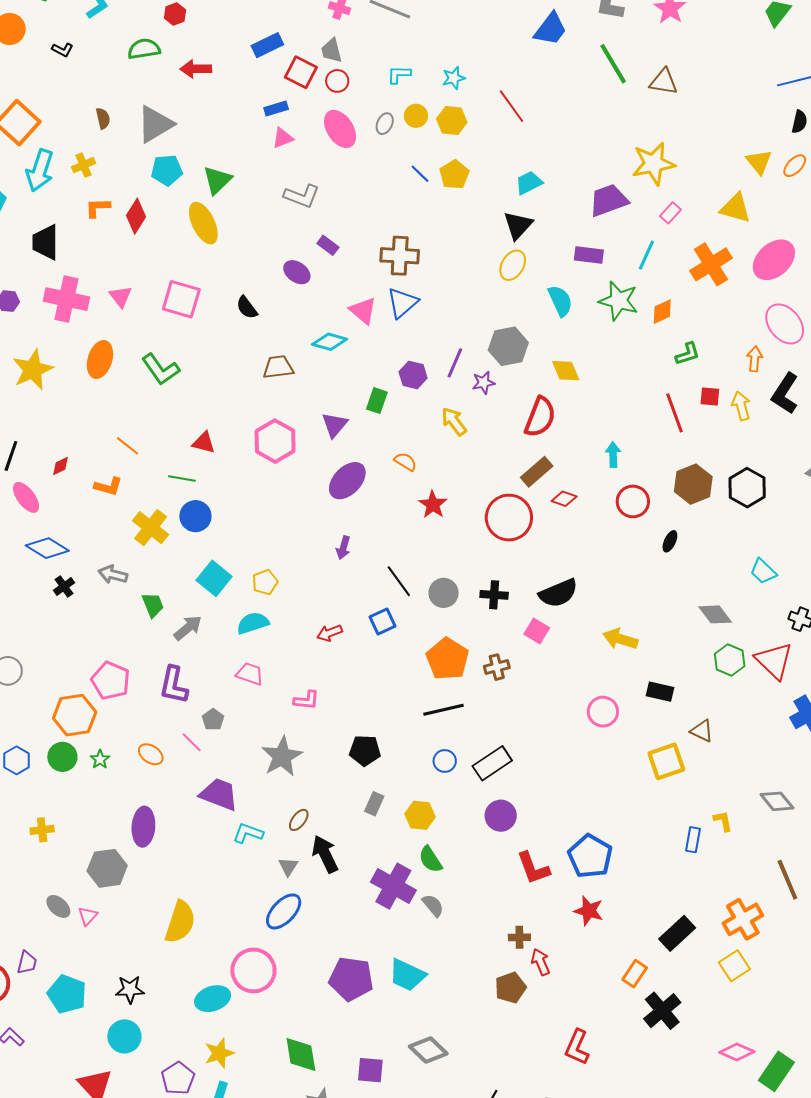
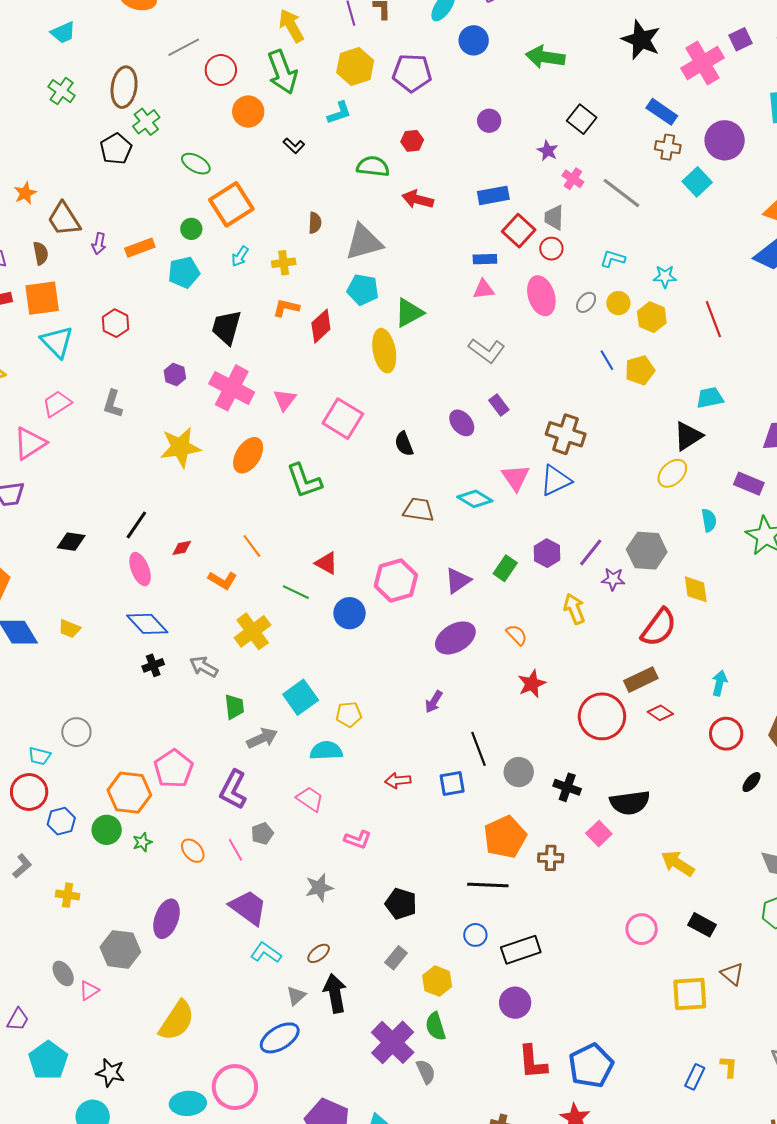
cyan arrow: (40, 170) -> (240, 256), size x0.5
cyan semicircle: (560, 301) -> (709, 520), size x0.7
blue circle: (195, 516) -> (350, 613), moved
gray star: (282, 757) -> (319, 888), size x0.7

